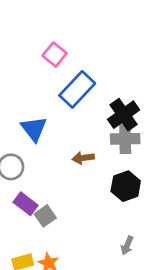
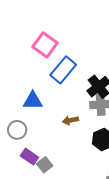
pink square: (55, 54) -> (45, 45), size x1.4
blue triangle: (34, 129) -> (33, 101), turned -50

